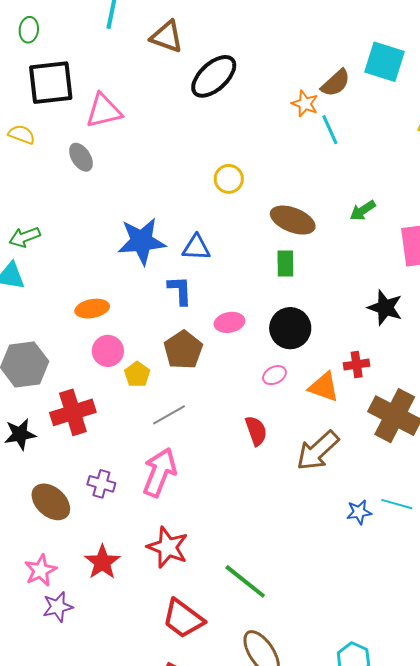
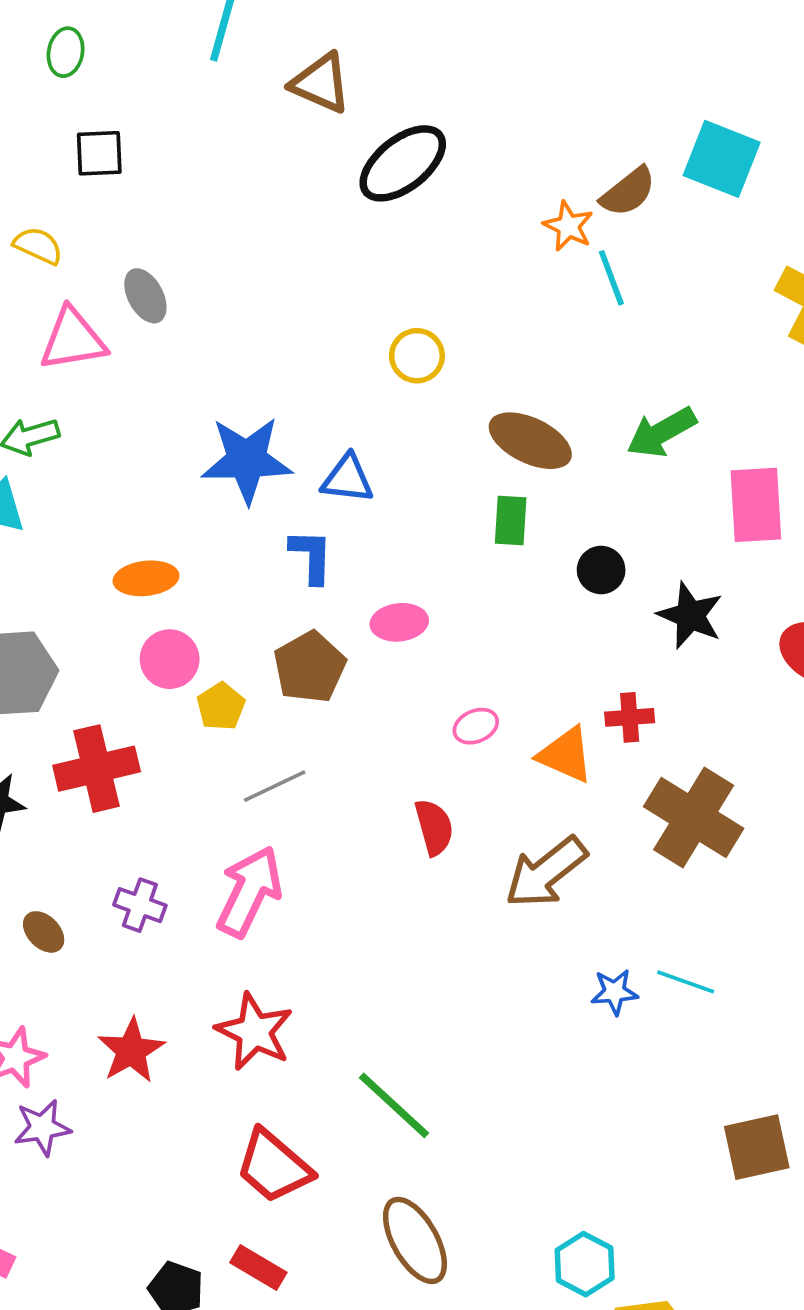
black square: (51, 83) -> (99, 153), size x0.6
pink triangle: (104, 111) -> (73, 339), moved
green arrow: (363, 210) -> (661, 432), size x1.4
black circle: (290, 328) -> (601, 570), moved, size x0.6
brown ellipse: (51, 502) -> (44, 932), size x0.6

